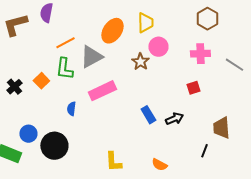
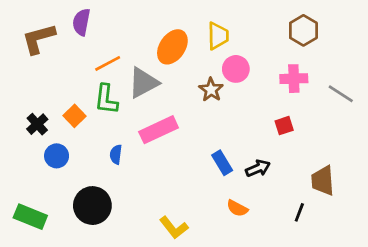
blue circle: (28, 134) -> (57, 156), moved
yellow L-shape: (113, 162) -> (174, 228), turned -35
orange semicircle: (159, 165) -> (237, 208), moved

